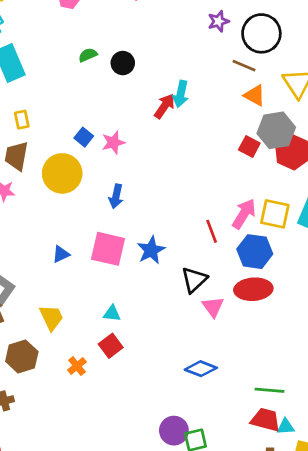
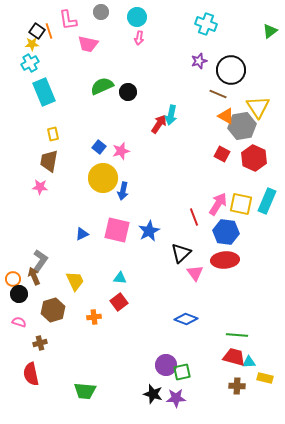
green semicircle: (88, 55) -> (102, 86), size x1.6
gray hexagon: (276, 130) -> (242, 126), moved
yellow circle: (62, 173) -> (103, 178), moved
orange cross: (77, 366) -> (94, 317), turned 32

